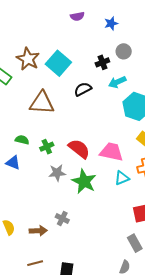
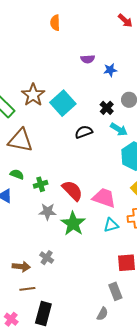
blue star: (111, 23) -> (110, 70), moved
black cross: (102, 62) -> (107, 108), turned -32
cyan arrow: (117, 82) -> (119, 129), turned -132
brown triangle: (42, 103) -> (20, 140), moved
brown line: (35, 263) -> (27, 289), moved

